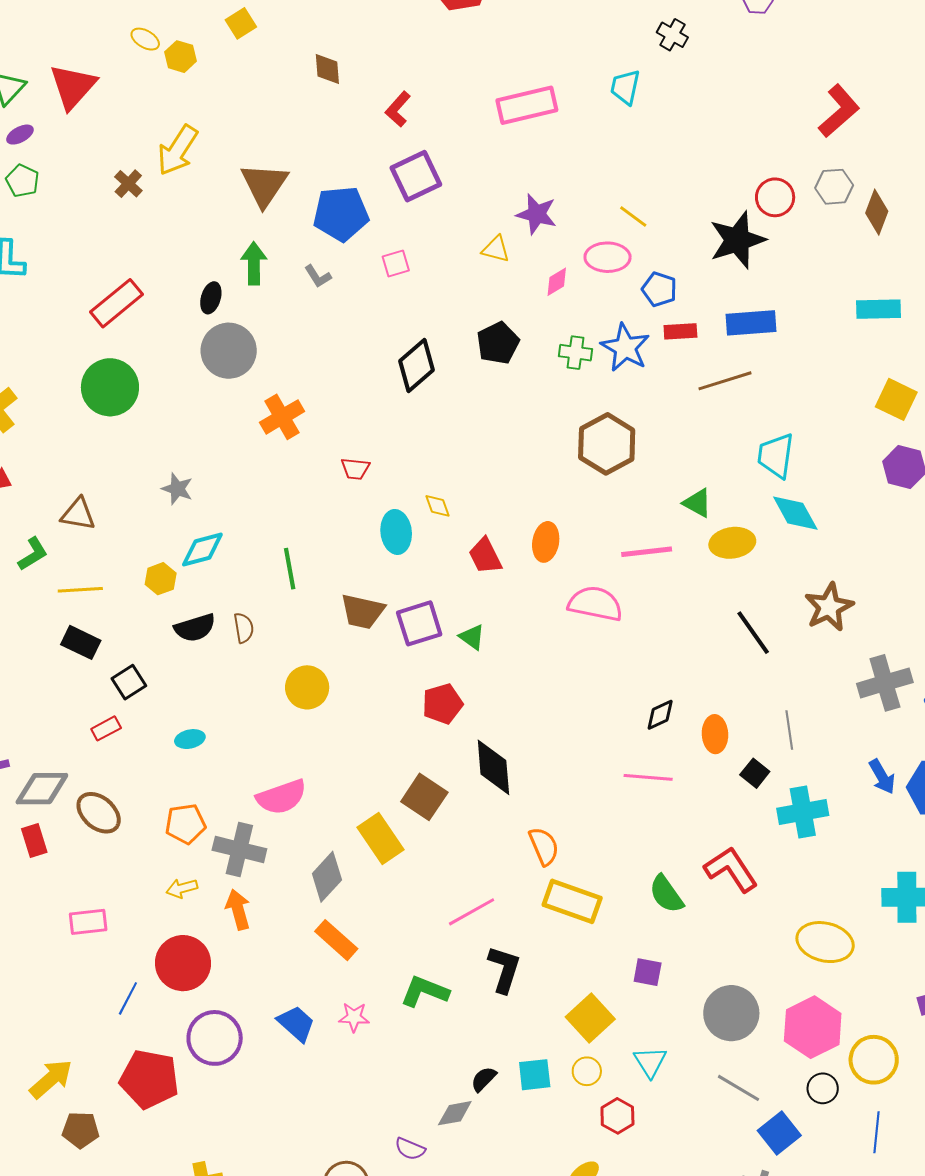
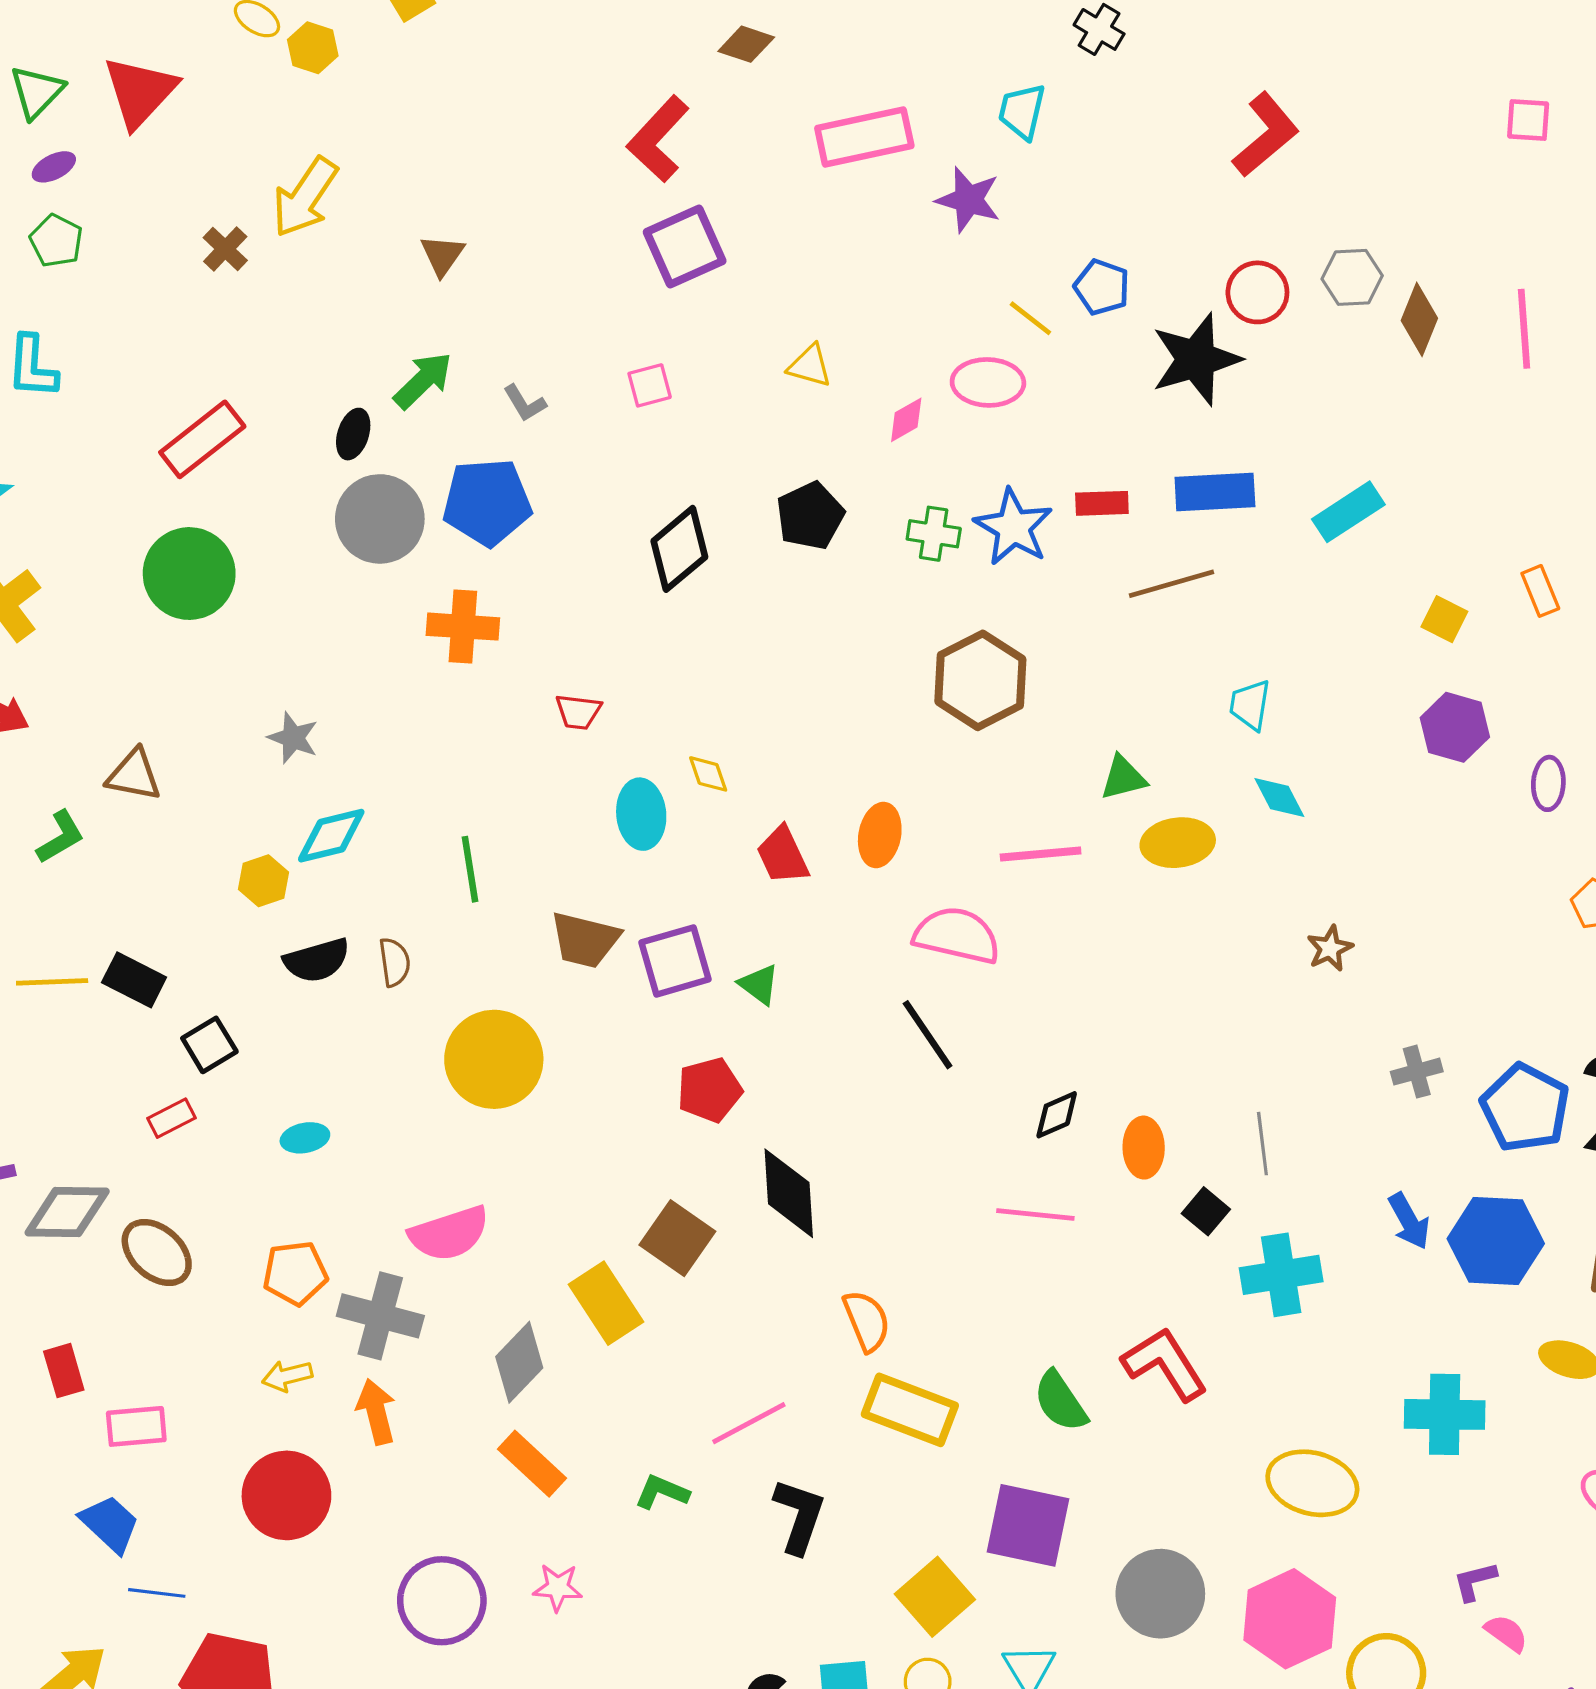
brown diamond: (327, 69) -> (746, 44), moved, turned -68
red L-shape: (398, 109) -> (658, 139), size x1.5
red L-shape: (839, 111) -> (1266, 135), moved
brown triangle: (264, 185) -> (442, 255), size x0.6
blue pentagon: (341, 214) -> (487, 502), moved
purple star: (537, 214) -> (968, 200), moved
green arrow: (254, 263) -> (423, 381), turned 45
blue pentagon: (659, 289) -> (1102, 287), moved
cyan rectangle: (878, 309) -> (1348, 512), moved, turned -33
yellow square: (896, 399) -> (1444, 619), size x0.7
orange cross: (282, 417) -> (463, 627), turned 33
cyan trapezoid: (776, 456) -> (1250, 705), size x0.7
green triangle: (697, 503) -> (1123, 778), turned -44
cyan diamond: (795, 513) -> (1279, 798), size x0.7
yellow line: (80, 590) -> (52, 982), moved
brown star: (829, 607) -> (1330, 948), size x0.6
black line: (753, 633) -> (928, 1035), moved
gray cross: (885, 683) -> (1417, 1072), size x0.6
yellow circle: (307, 687) -> (494, 1059), size x1.4
red rectangle: (34, 841) -> (64, 1371), moved
purple square: (648, 972) -> (1028, 1525), size x1.8
green L-shape: (425, 991) -> (662, 1492), moved, size x0.7
blue line: (128, 998) -> (157, 1593), moved, turned 68
blue trapezoid: (296, 1024) -> (110, 1524), moved
purple circle: (215, 1038) -> (442, 1601), moved

